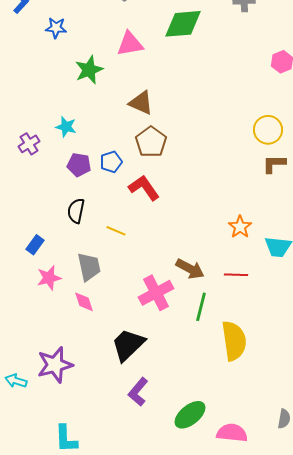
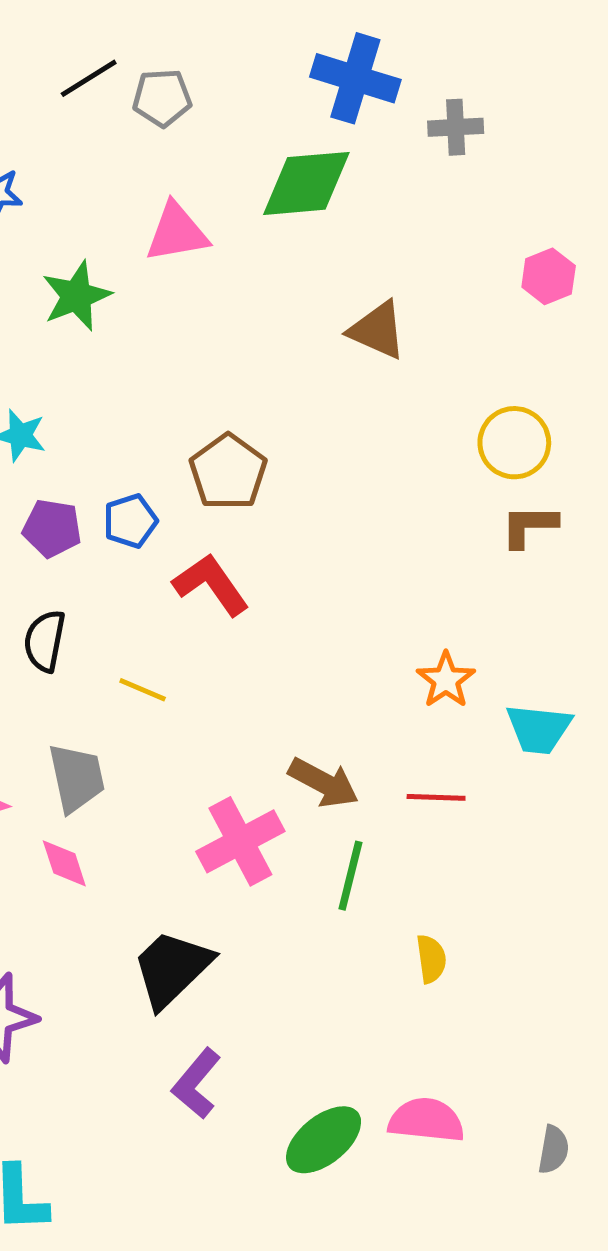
brown triangle: (141, 103) -> (377, 330), moved
yellow semicircle: (234, 341) -> (431, 959), size x0.5
pink semicircle: (232, 433) -> (426, 1120), moved

